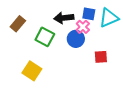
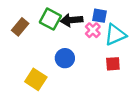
cyan triangle: (109, 18) -> (115, 35), moved
green square: (45, 37) -> (50, 19), moved
blue circle: (76, 39) -> (65, 58), moved

